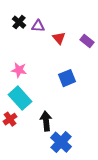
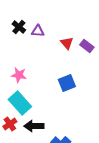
red triangle: (59, 38) -> (67, 43), moved
black arrow: (46, 121) -> (34, 126), moved, turned -84

